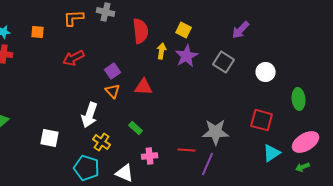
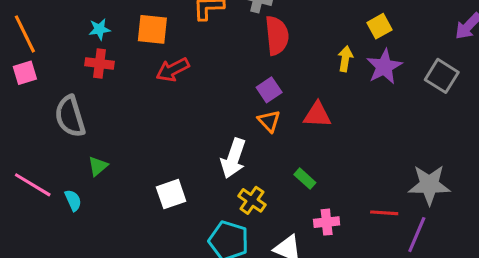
yellow square: (184, 30) -> (379, 26), turned 35
red semicircle: (141, 31) -> (277, 35), moved
orange square: (38, 32) -> (152, 29), size x1.5
red arrow: (74, 58) -> (173, 70), moved
white square: (50, 138) -> (171, 194), turned -30

